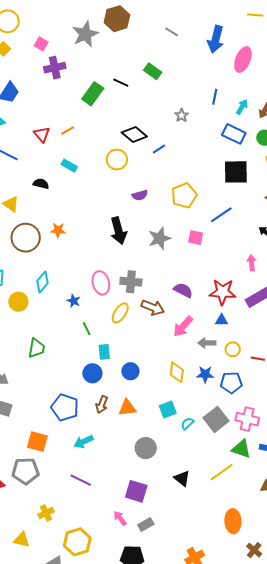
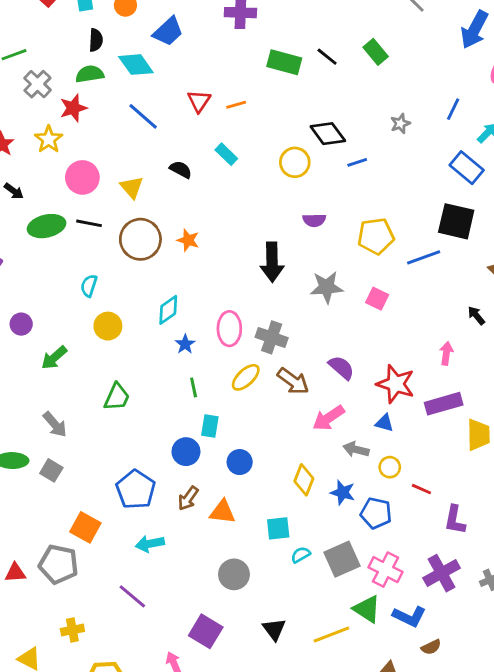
green rectangle: (93, 94) -> (284, 62), turned 55
blue line: (221, 215) -> (424, 257), moved
cyan diamond: (42, 282) -> (168, 310), moved

